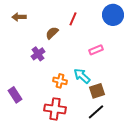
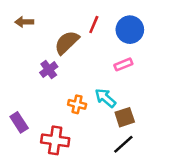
blue circle: (113, 15) -> (130, 30), moved
brown semicircle: (52, 33) -> (67, 43), size x1.5
red cross: (55, 109) -> (55, 140), moved

